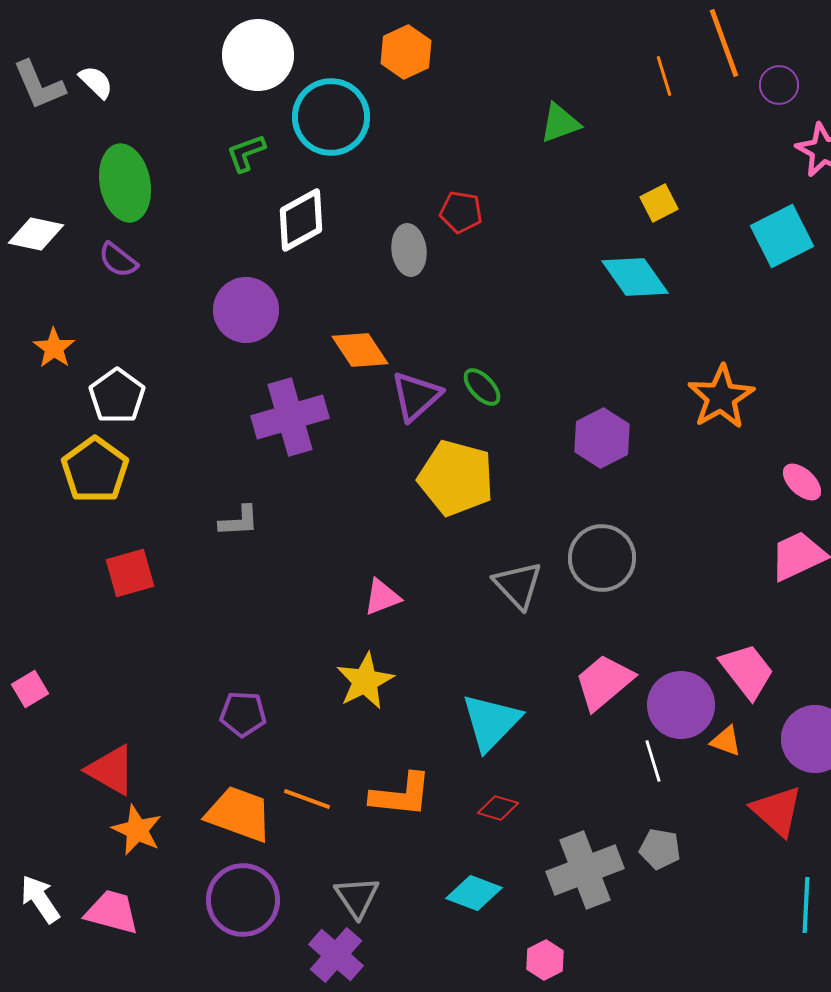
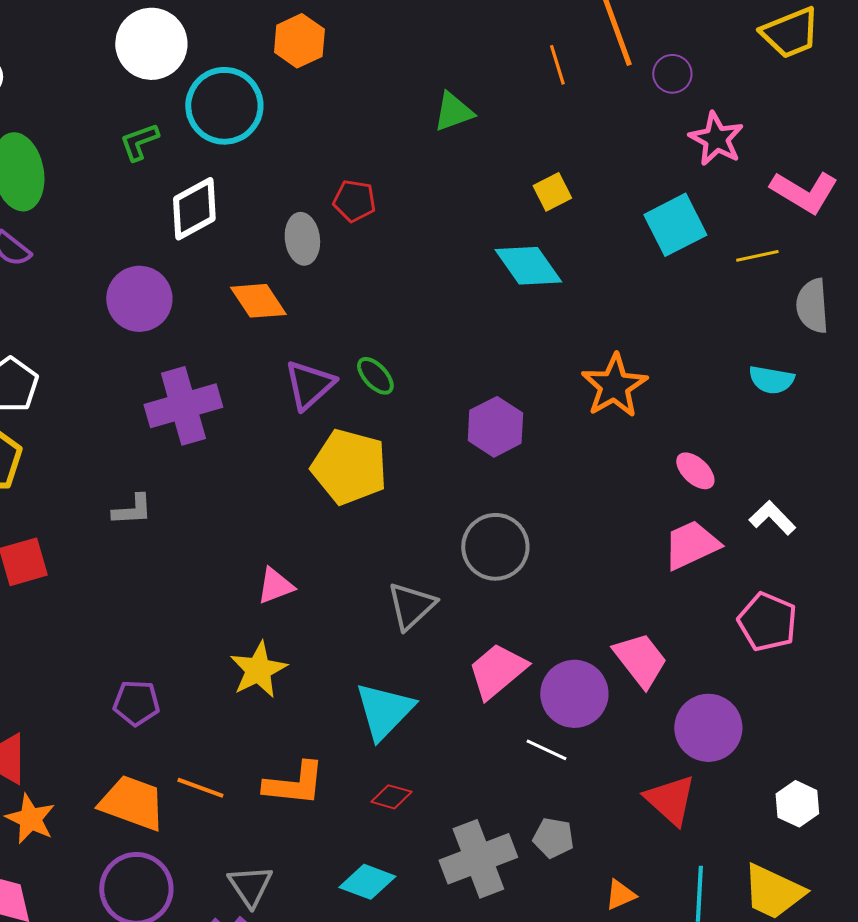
orange diamond: (360, 350) -> (258, 301), moved
gray triangle: (518, 585) -> (411, 606), moved, turned 30
orange triangle: (726, 741) -> (620, 895), moved, turned -44
white line: (653, 761) -> (546, 750), turned -48

